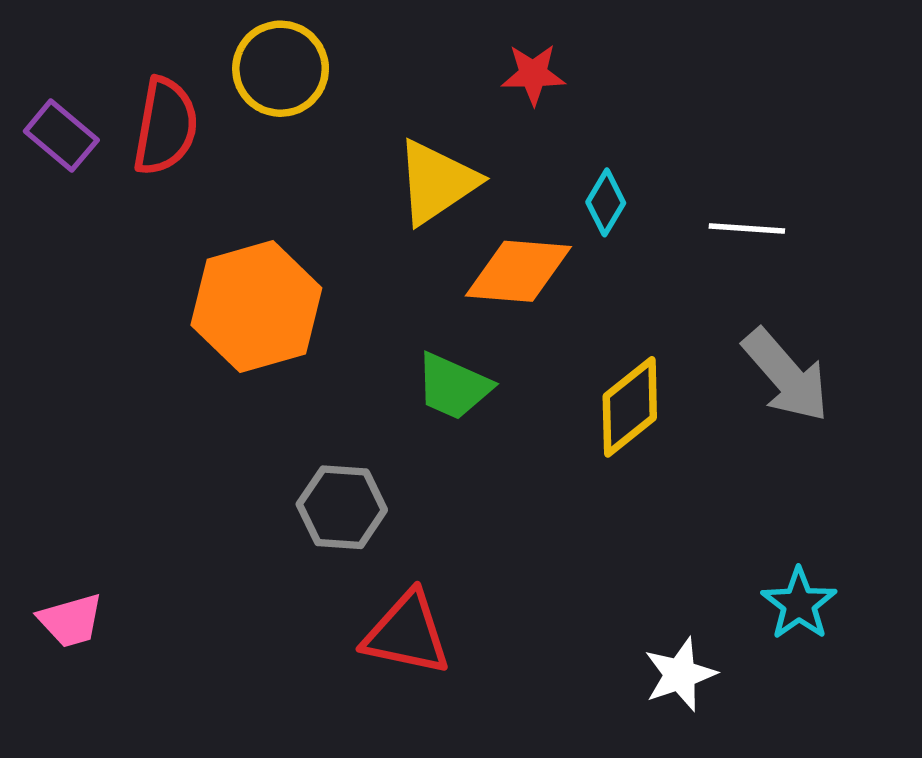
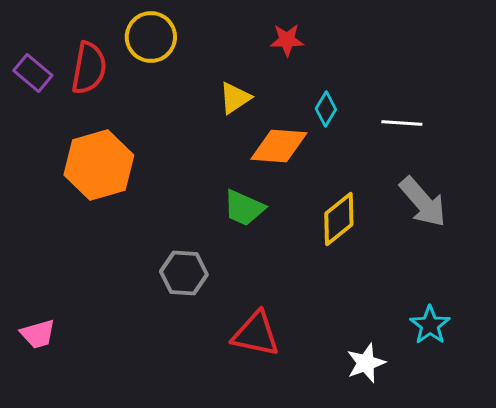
yellow triangle: (437, 182) -> (235, 98), size x0.7
orange hexagon: (256, 307) -> (99, 165), moved
red triangle: (407, 634) -> (256, 334), moved

